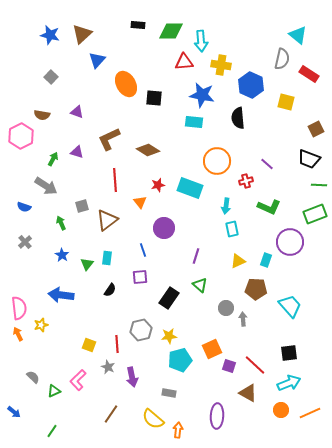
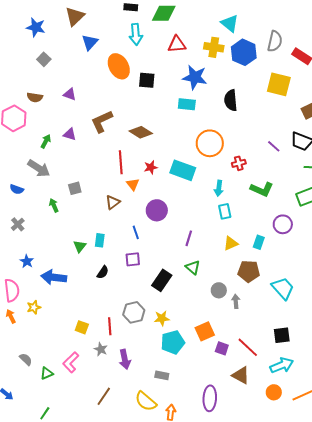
blue star: (50, 35) -> (36, 27), moved
cyan triangle: (298, 35) -> (230, 23), moved
cyan arrow: (201, 41) -> (136, 34), moved
blue hexagon: (251, 85) -> (244, 52), moved
yellow square: (286, 102) -> (279, 84), size x1.4
purple line: (267, 164) -> (274, 146), moved
red line: (115, 180) -> (121, 162), moved
brown triangle: (107, 220) -> (113, 202), moved, size x0.7
purple circle: (290, 242) -> (283, 224), size x0.7
blue star: (62, 255) -> (27, 261), moved

